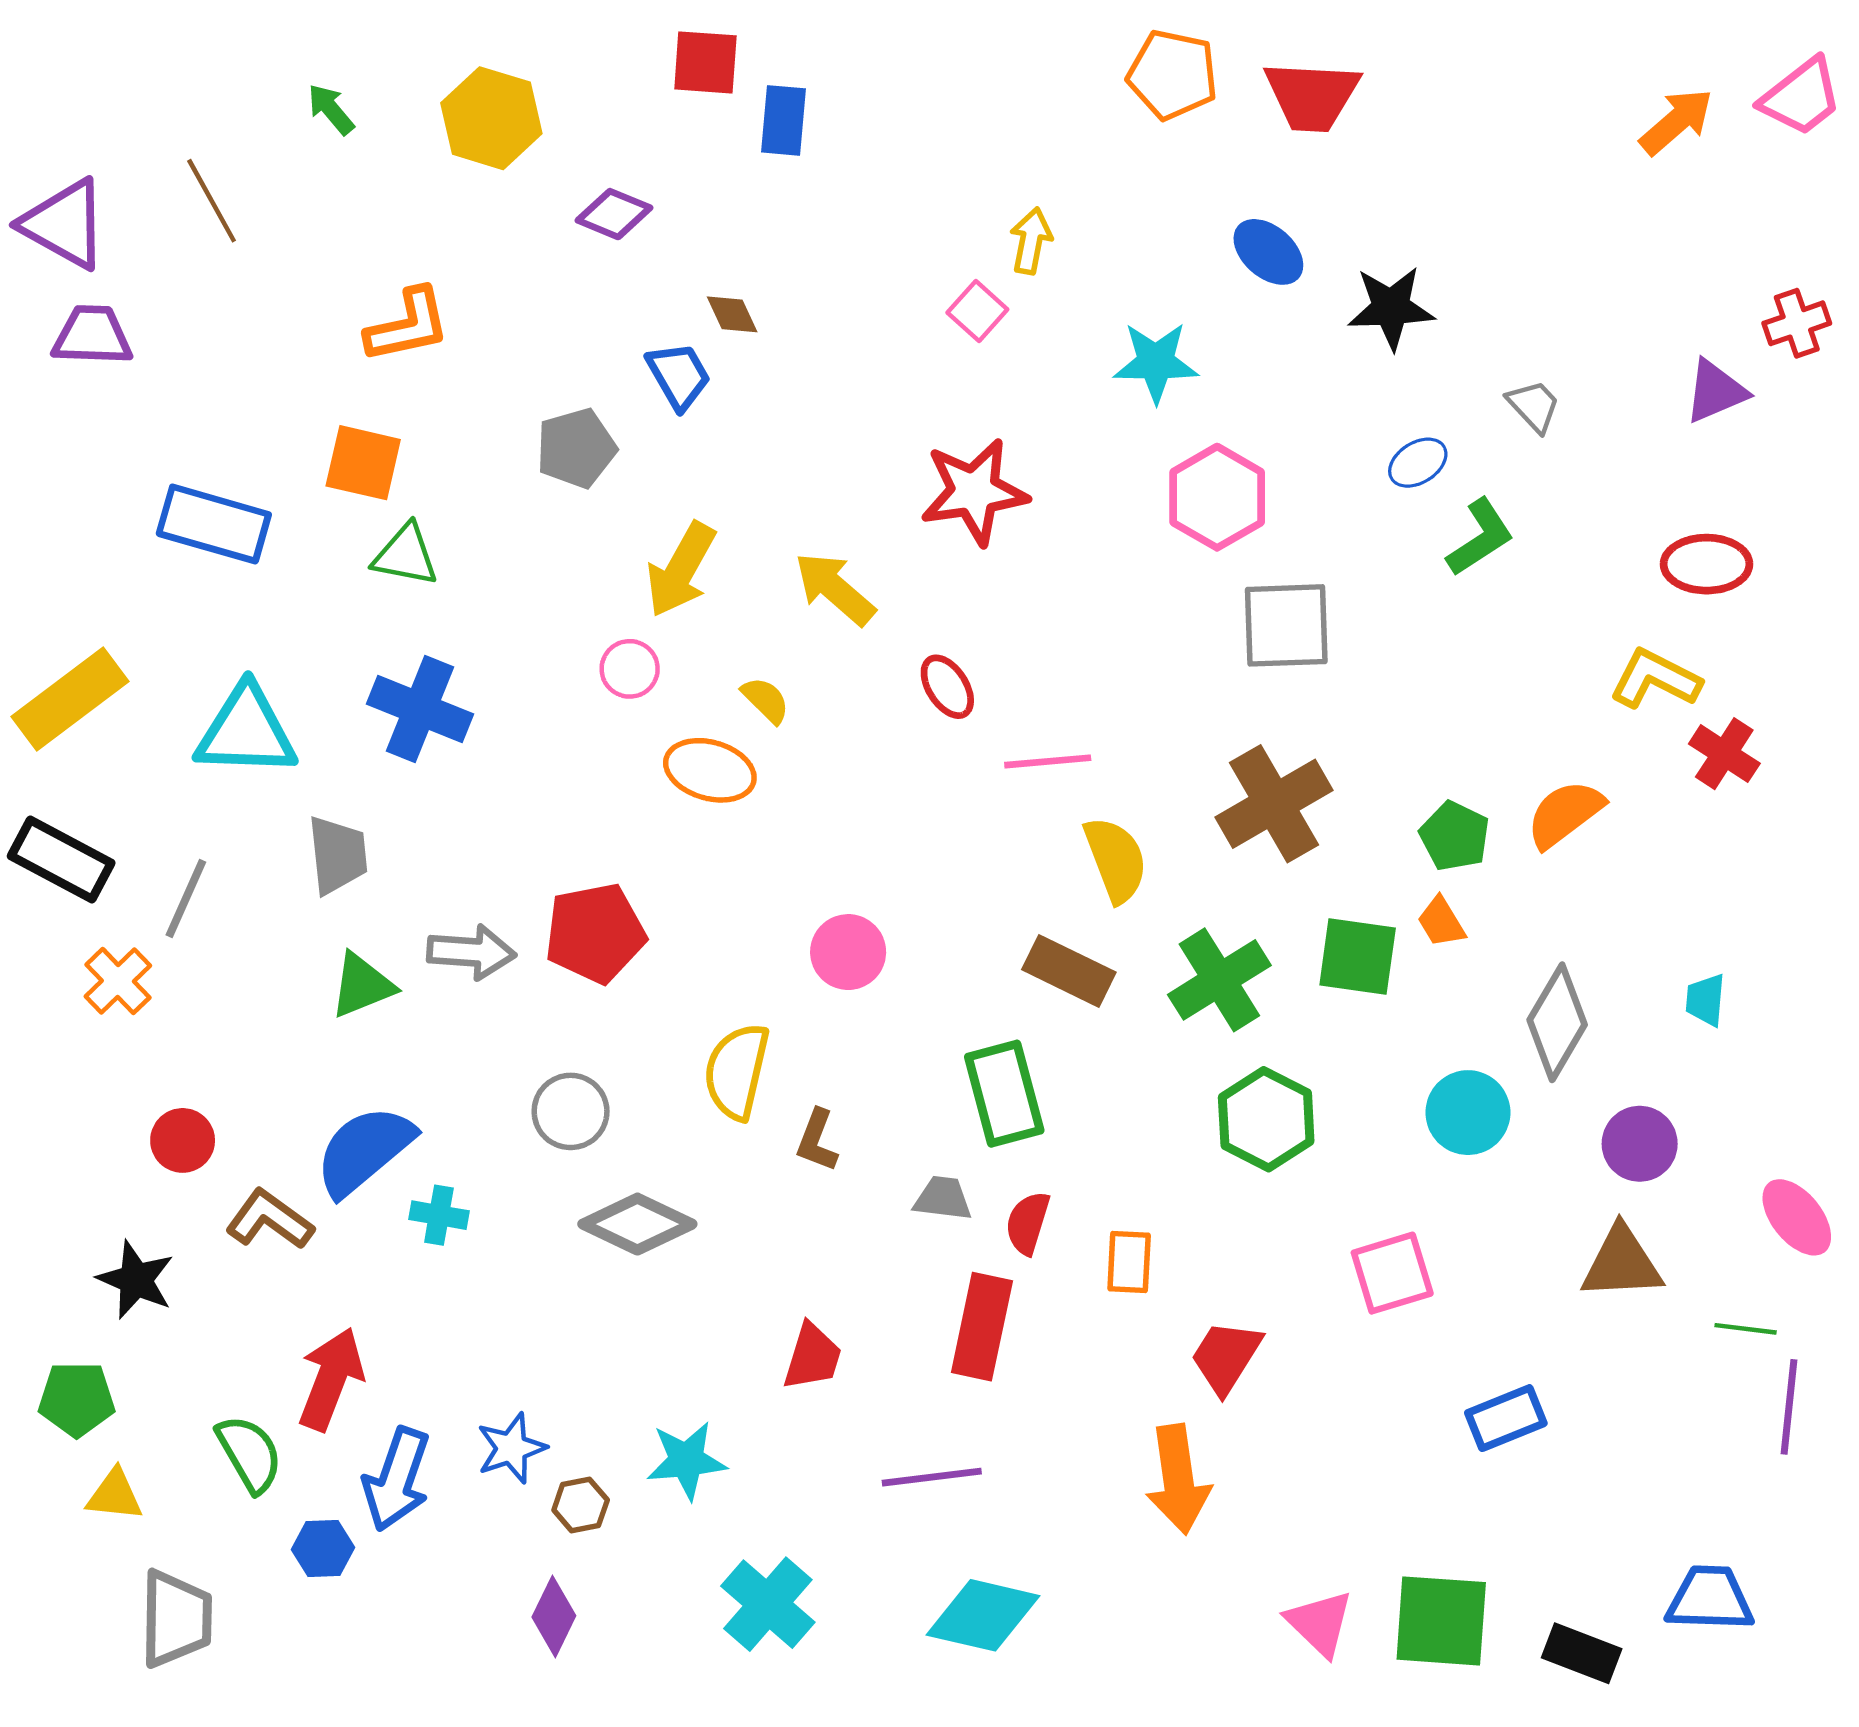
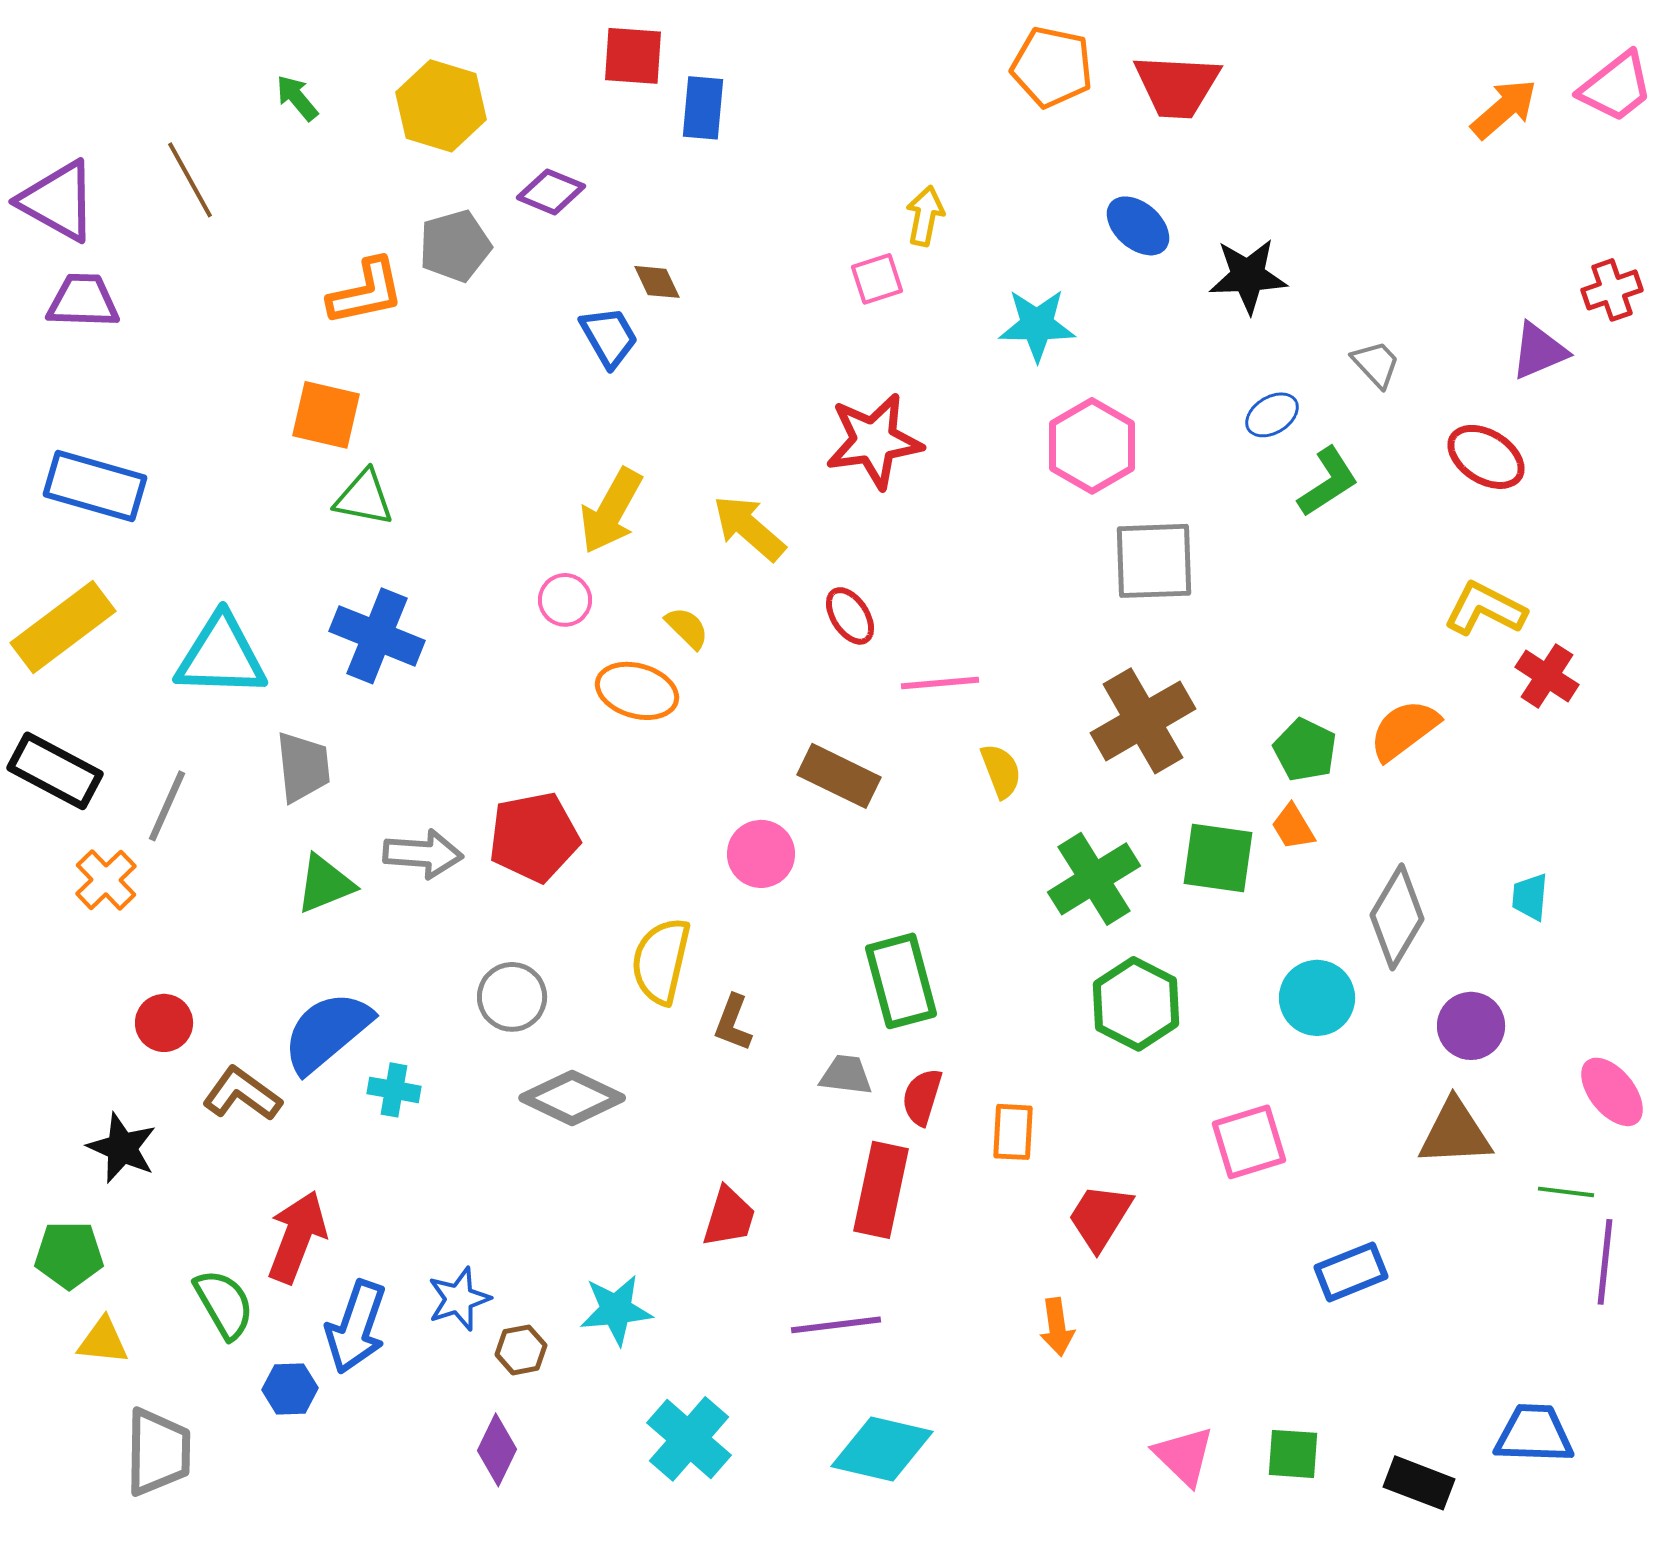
pink square: (977, 311) -> (877, 279), turned 30
gray pentagon: (576, 448) -> (455, 246), moved
blue rectangle: (214, 524) -> (95, 486), moved
red ellipse: (1707, 564) -> (1486, 457), moved, turned 32
yellow semicircle: (1116, 860) -> (1001, 771), size x0.7
brown rectangle: (1069, 971) -> (839, 776), moved
orange arrow: (1178, 1479) -> (1057, 1327), size x0.6
green square: (1441, 1621) -> (1293, 1454), size x0.6

